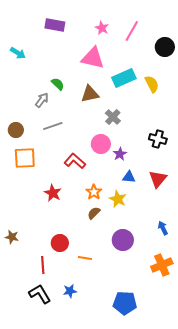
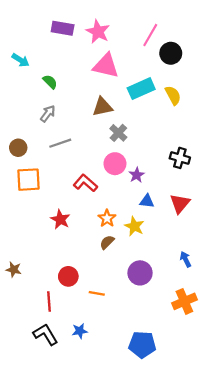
pink star: (102, 28) -> (98, 32), moved, size x1.5
black circle: (165, 47) -> (171, 53), moved
green semicircle: (58, 84) -> (50, 82), moved
gray cross: (113, 117) -> (118, 133), moved

